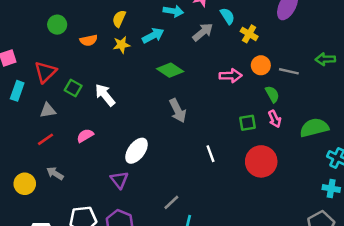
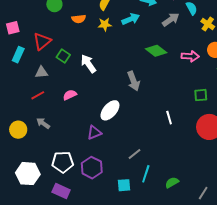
green diamond: (170, 70) -> (156, 51), moved
gray arrow: (178, 111) -> (134, 81), moved
purple triangle: (119, 180) -> (94, 133), turned 42

